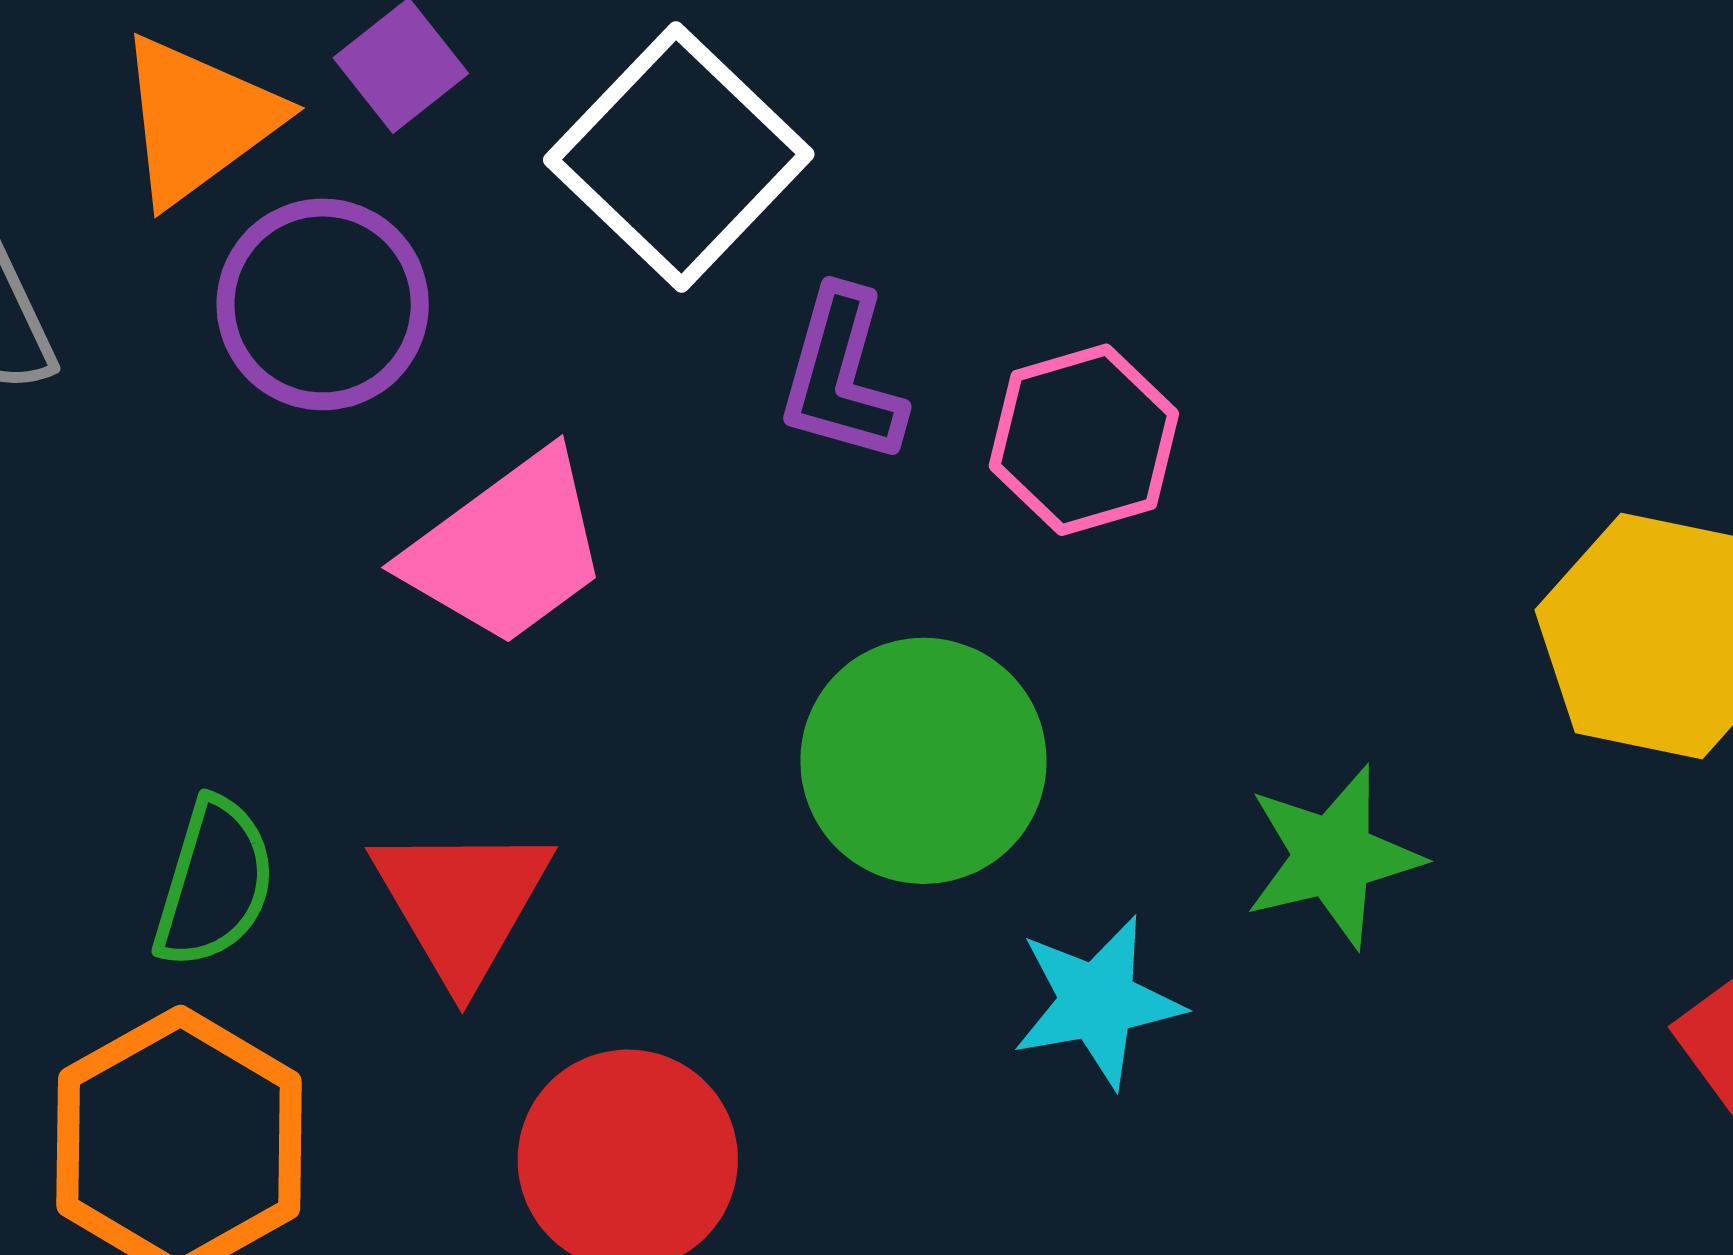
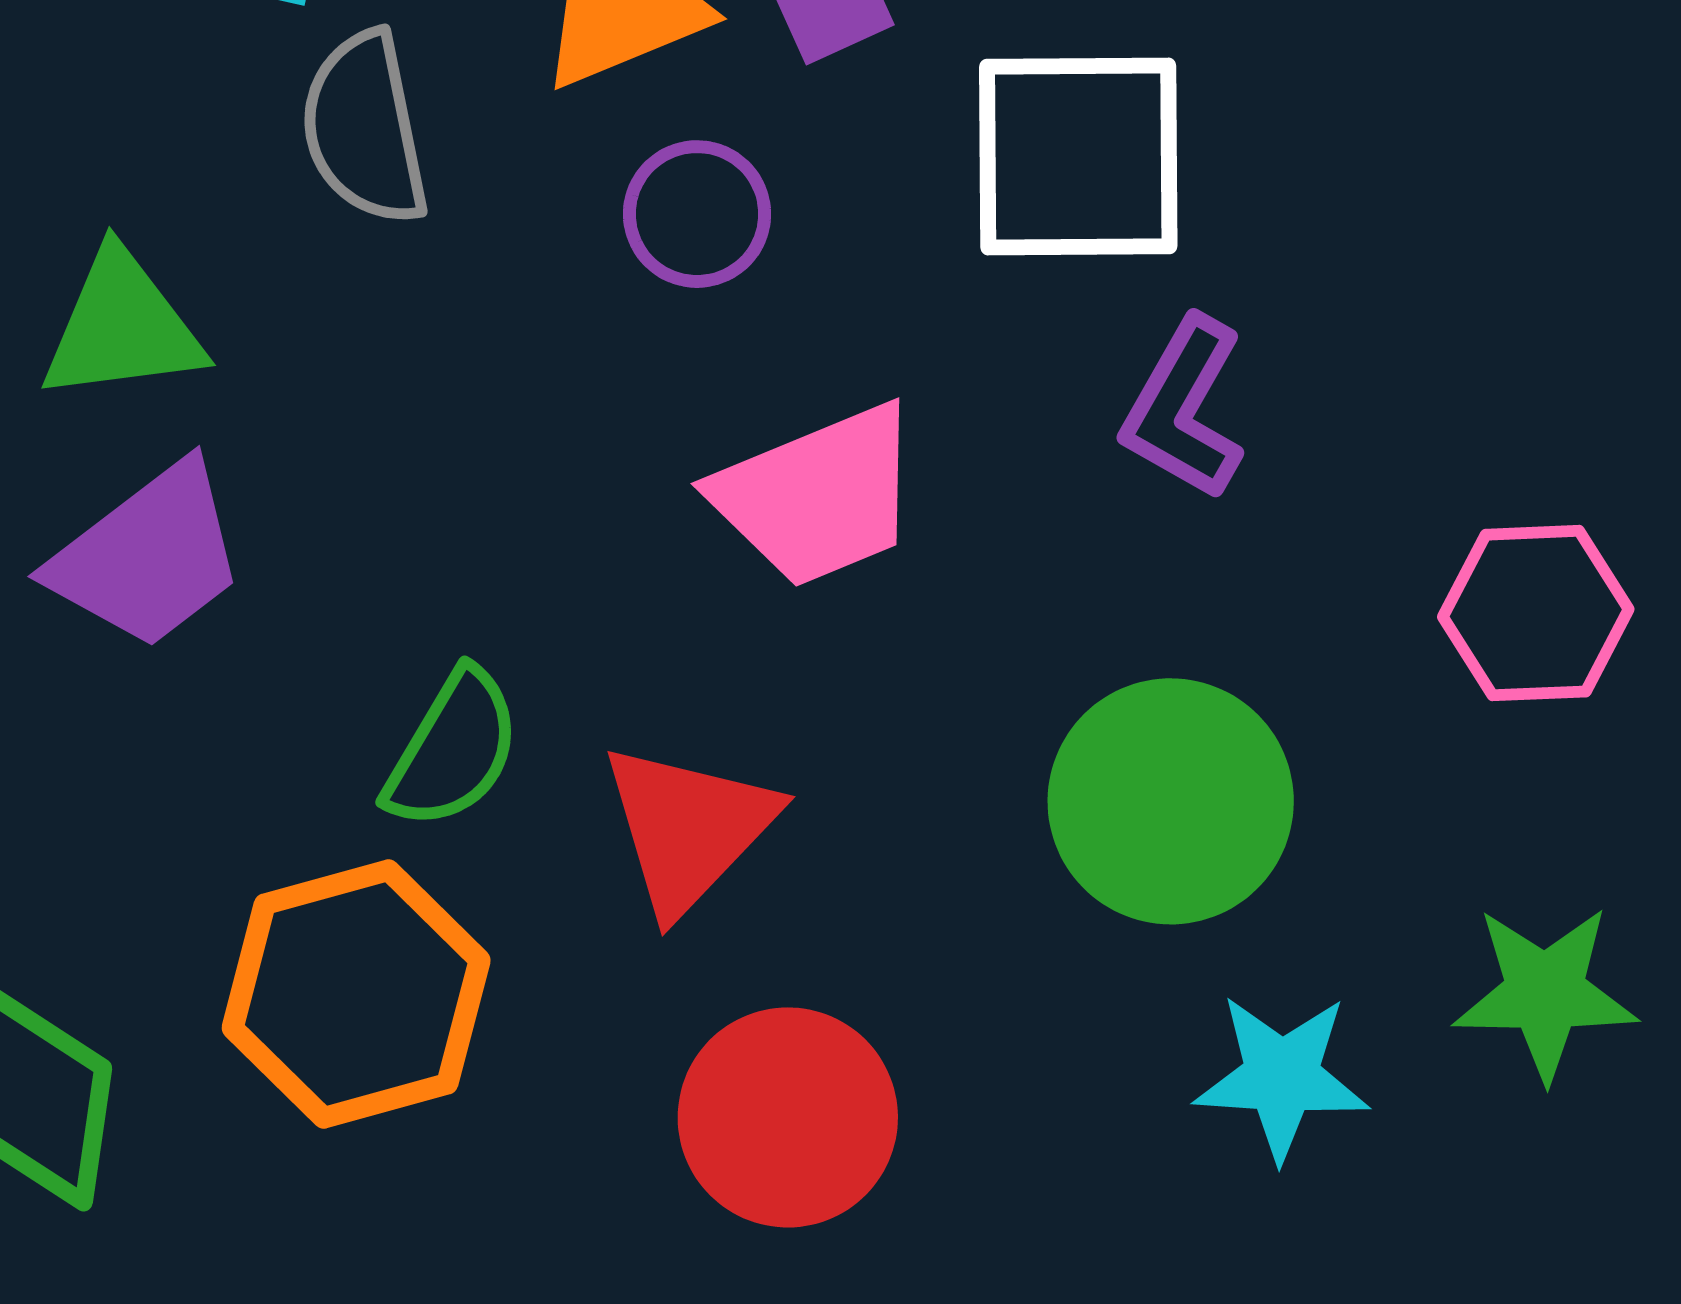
white square: (679, 157) -> (1078, 156), turned 32
purple circle: (323, 304) -> (697, 214), size x0.7
pink hexagon: (1084, 440) -> (1536, 613), moved

